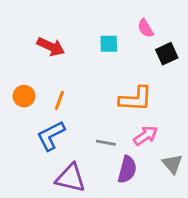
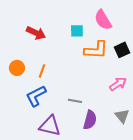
pink semicircle: (146, 28) -> (103, 20), size x1.5
black square: (167, 54) -> (122, 50), moved
orange L-shape: (136, 99) -> (96, 50), moved
pink arrow: (146, 136) -> (118, 84), moved

